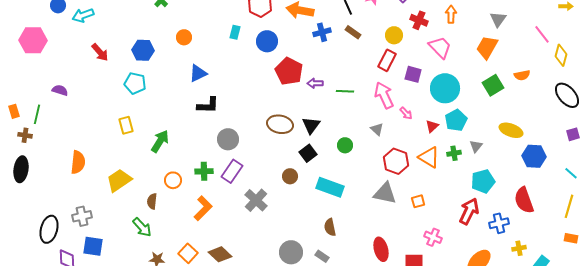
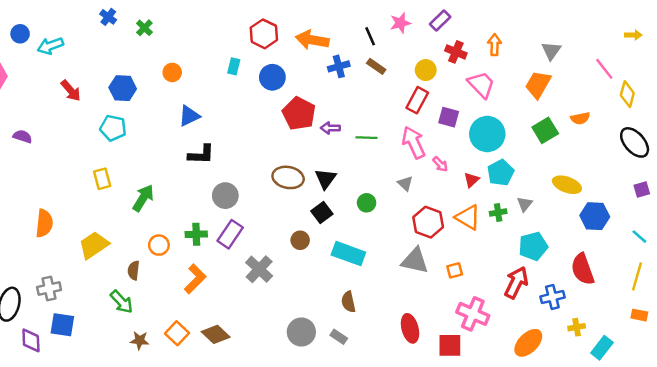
pink cross: (433, 237) -> (473, 314), size x1.5

